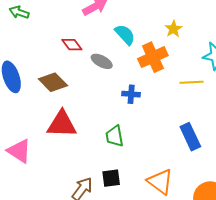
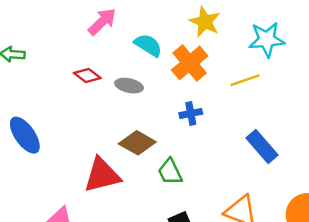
yellow star: (173, 29) -> (205, 22), size x1.4
brown diamond: (53, 82) -> (137, 143), moved
blue cross: (131, 94) -> (191, 113), moved

